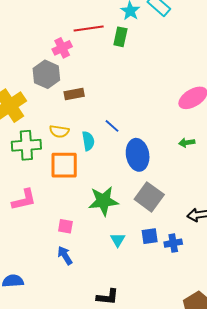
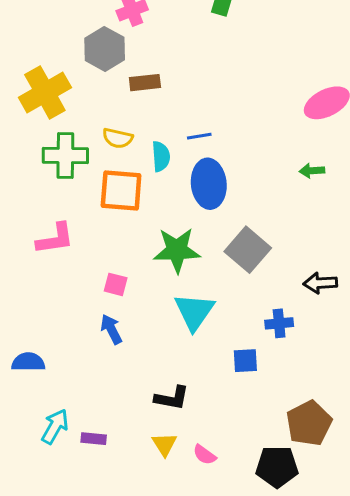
blue line: (112, 126) -> (199, 136), turned -56
blue ellipse: (138, 155) -> (209, 184), moved
blue square: (150, 236) -> (245, 361), moved
cyan triangle: (118, 240) -> (194, 312), size x1.8

